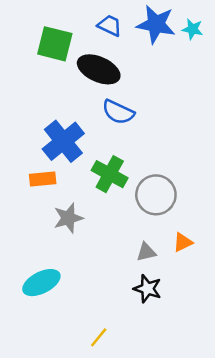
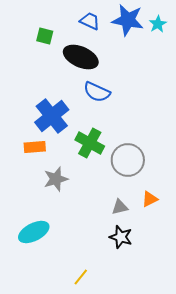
cyan star: (192, 29) -> (158, 24), turned 30
green square: (55, 44) -> (45, 36), size x0.6

